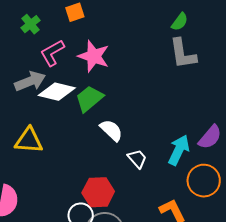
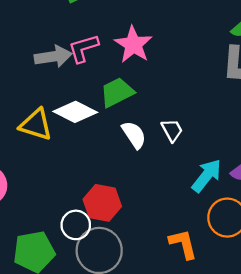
pink L-shape: (52, 53) -> (83, 48), moved
white diamond: (57, 92) -> (75, 112), moved
white trapezoid: (137, 159) -> (172, 130), moved

